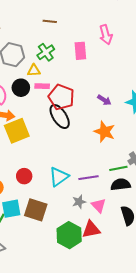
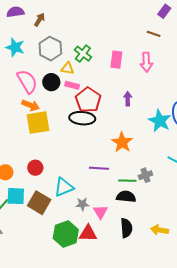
brown line: (50, 21) -> (154, 34), moved
pink arrow: (106, 35) -> (146, 62), moved
green cross: (46, 52) -> (83, 54), turned -30
purple arrow: (104, 100) -> (128, 99), moved, turned -136
black ellipse: (60, 117) -> (82, 118), turned -65
cyan triangle: (59, 177) -> (64, 187), moved
purple line: (88, 178) -> (99, 168), moved

